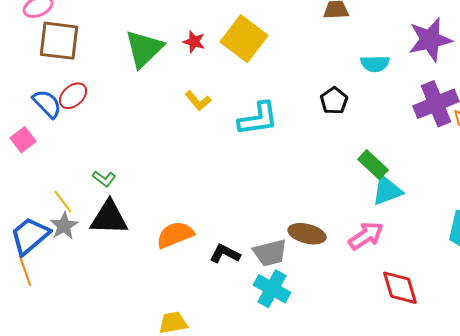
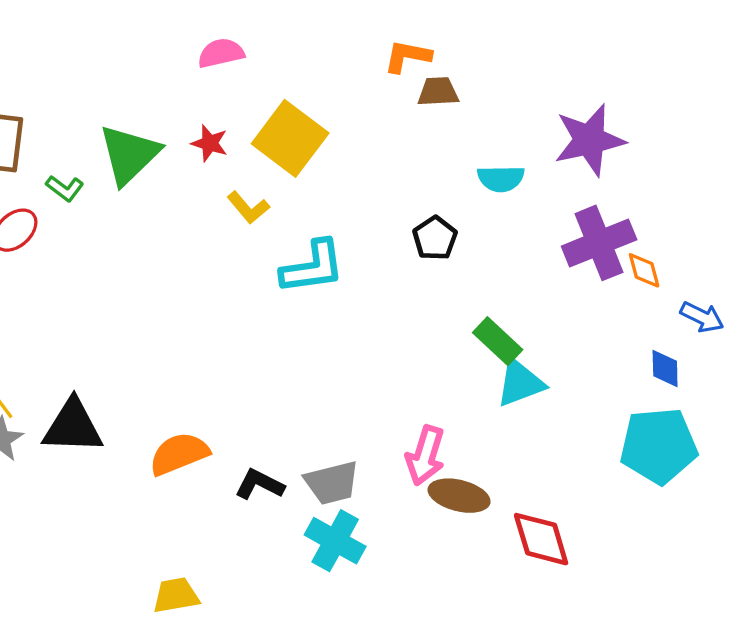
yellow L-shape: (198, 101) -> (248, 208), moved
green L-shape: (104, 179) -> (65, 188), moved
brown ellipse: (307, 234) -> (459, 496), moved
pink arrow: (366, 236) -> (425, 455), moved, turned 141

